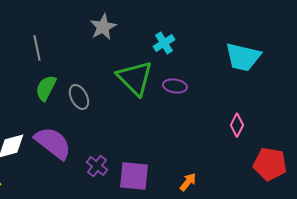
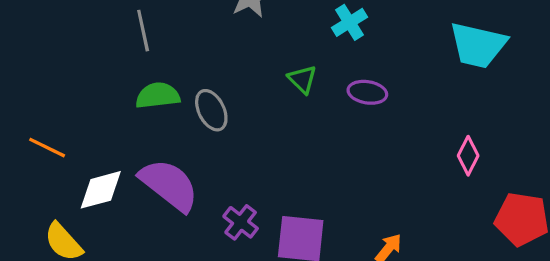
green triangle: (135, 78) -> (302, 79), size x0.5
green semicircle: (46, 88) -> (158, 96), turned 56

